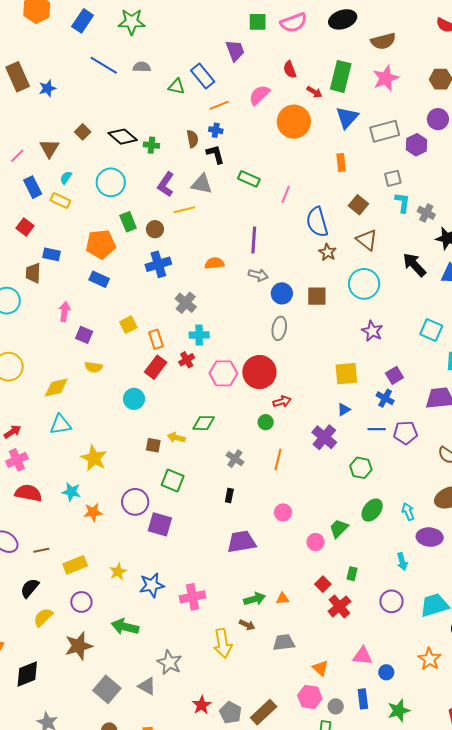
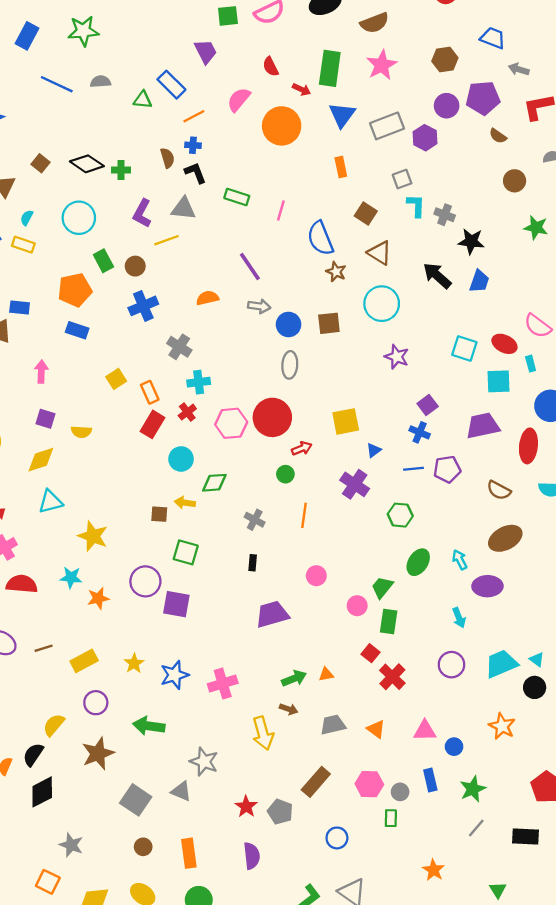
purple line: (254, 240) -> (250, 267), turned -32
purple square: (84, 335) -> (45, 419), moved
yellow square: (346, 374) -> (346, 421), moved
cyan circle: (134, 399) -> (181, 459), moved
green rectangle: (352, 574) -> (389, 621), moved, size x1.5
black semicircle: (30, 588) -> (33, 754), moved
orange triangle: (320, 668) -> (376, 729), moved
brown rectangle: (264, 712) -> (316, 782), moved

